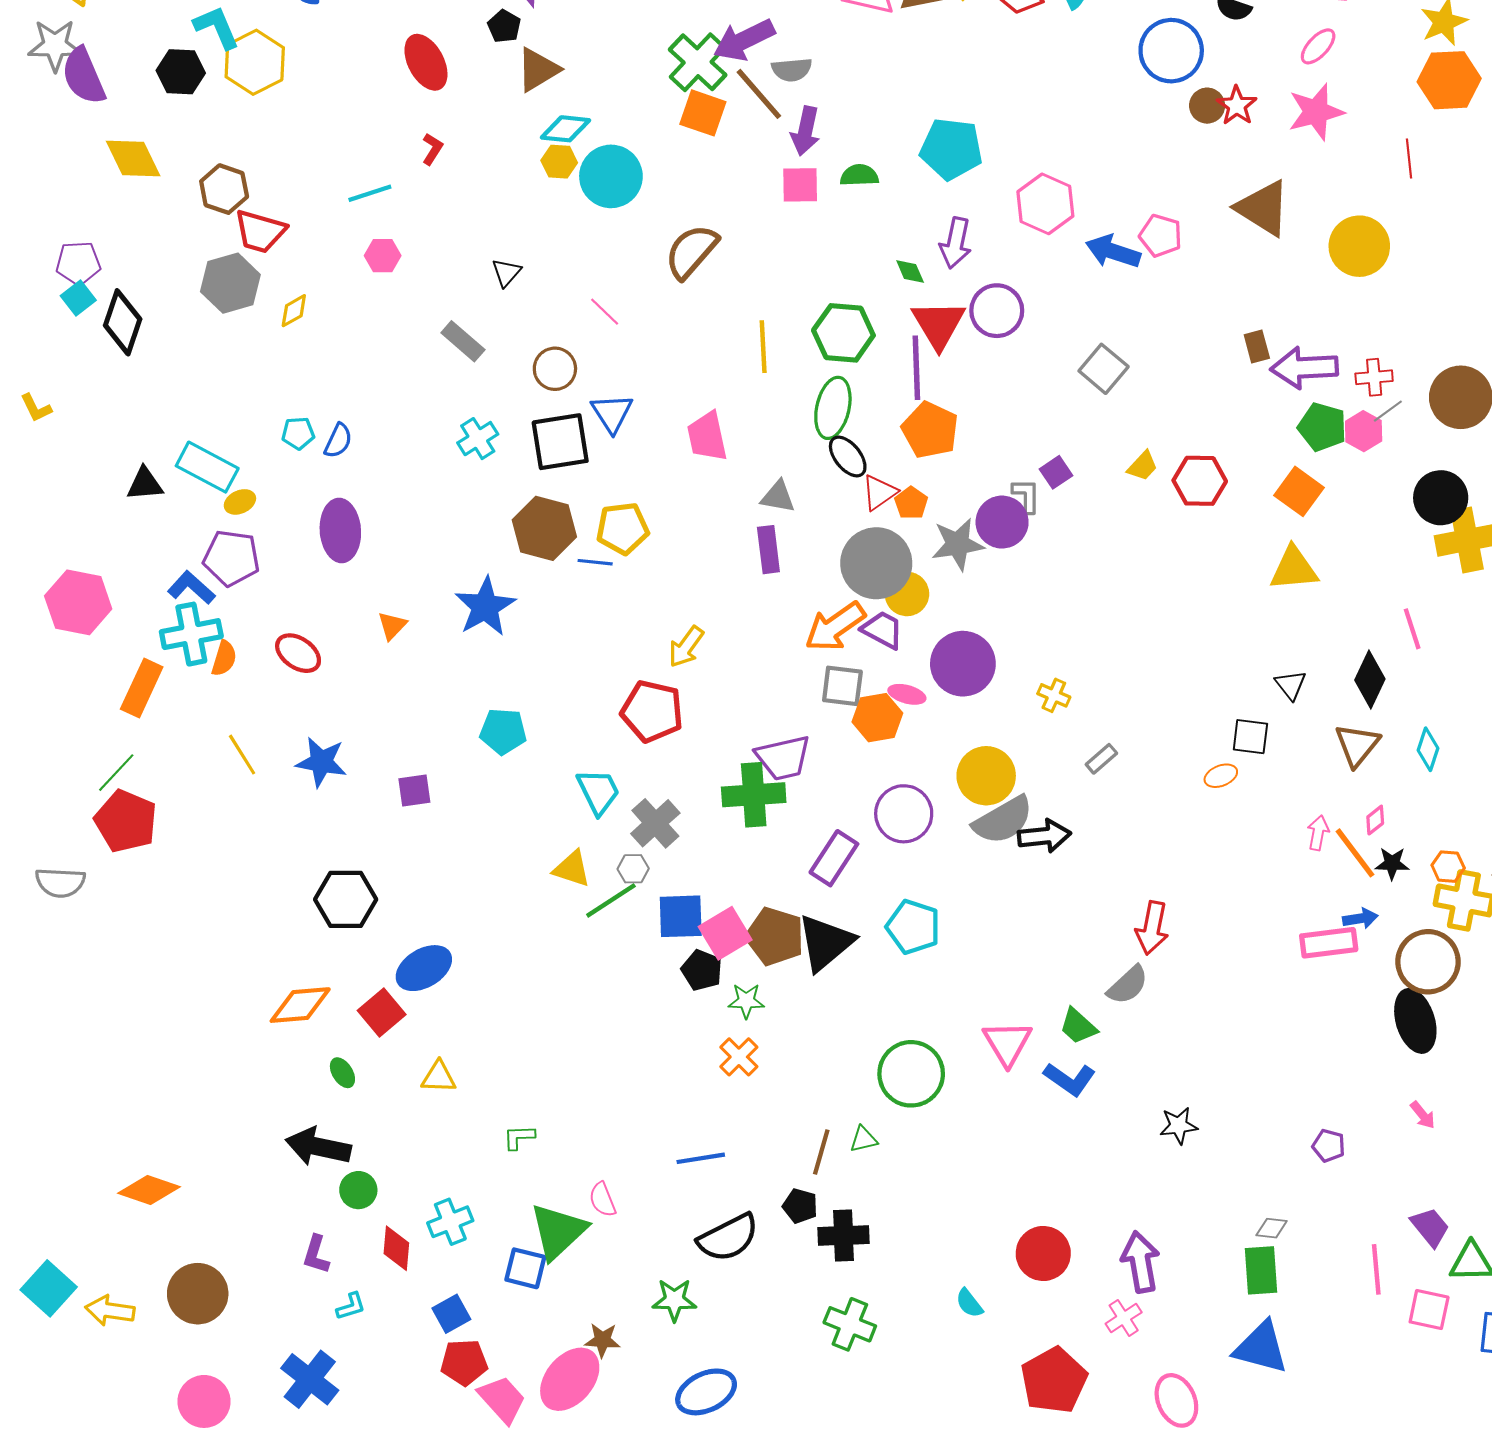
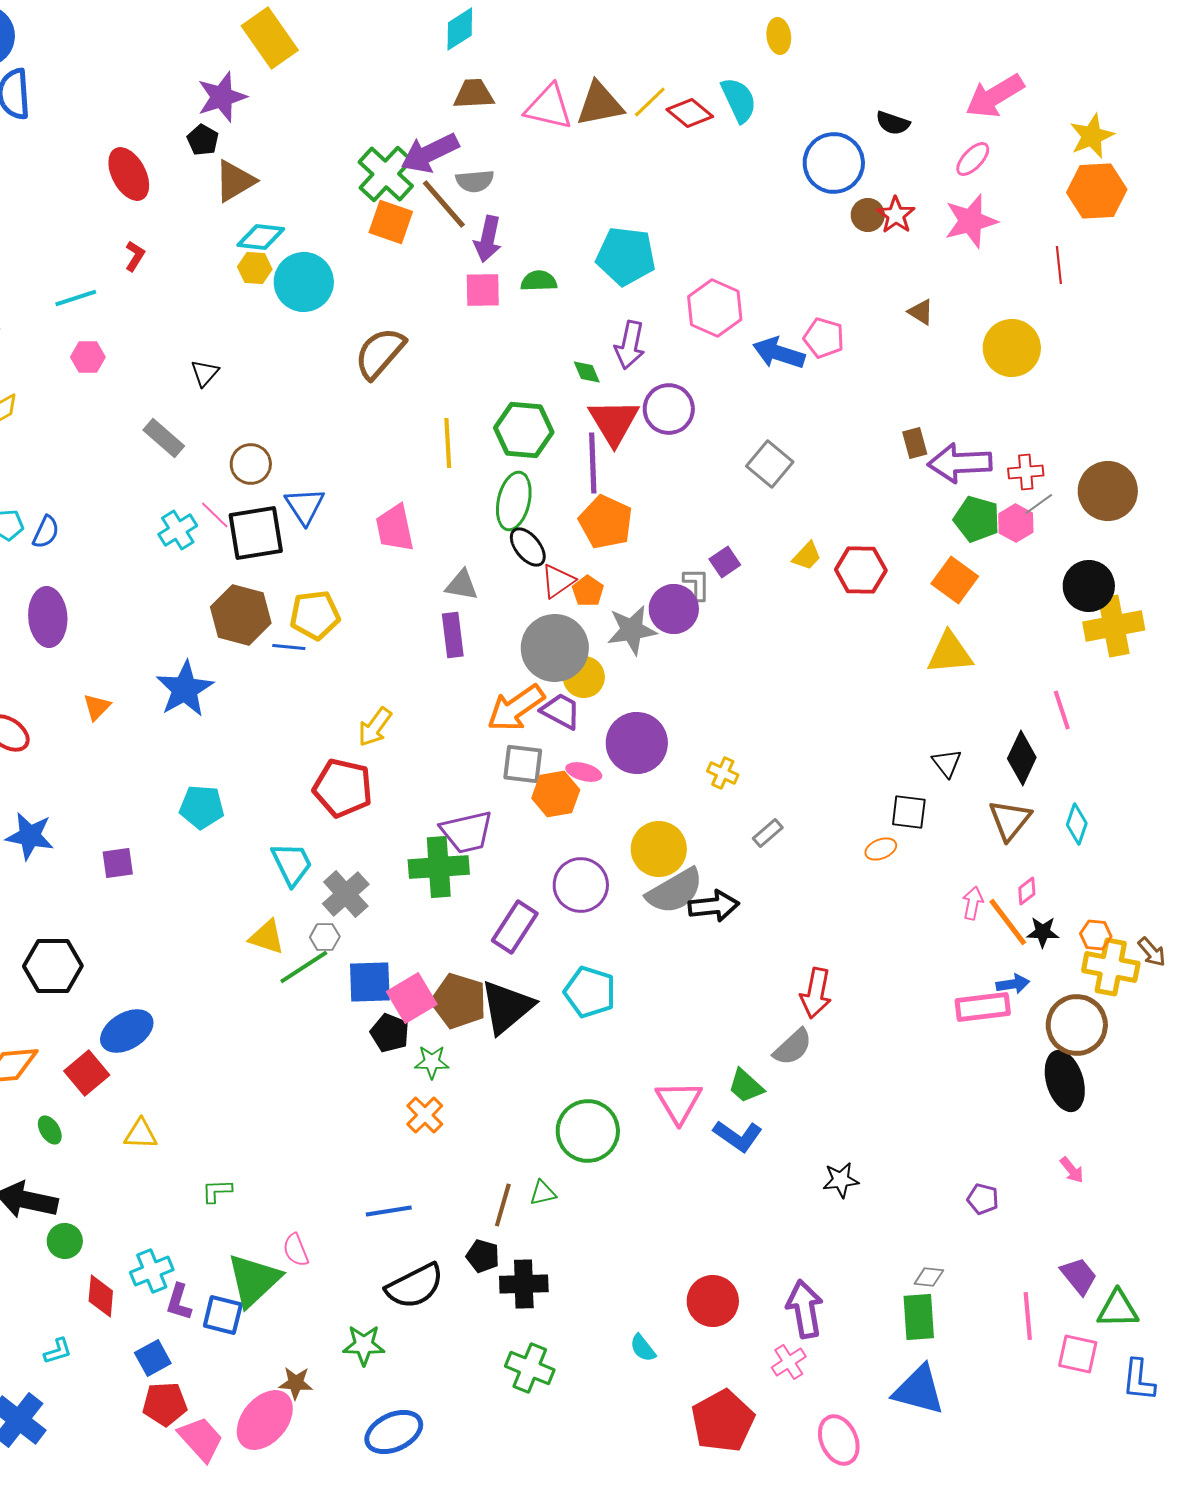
brown triangle: (1263, 208) -> (921, 312), size x0.5
pink line: (605, 312) -> (215, 515), moved
purple L-shape: (316, 1255) -> (179, 1302), moved

